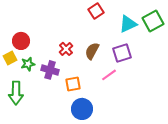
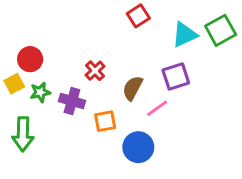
brown semicircle: (92, 51) -> (133, 88), moved
blue circle: (82, 109) -> (138, 147), moved

